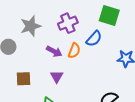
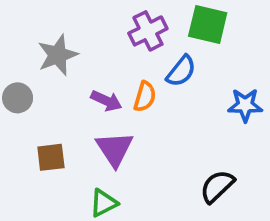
purple cross: (68, 23) -> (148, 31), moved
purple triangle: (57, 77) -> (115, 149), size x1.5

